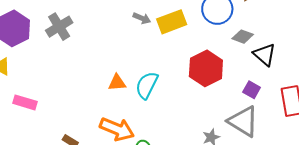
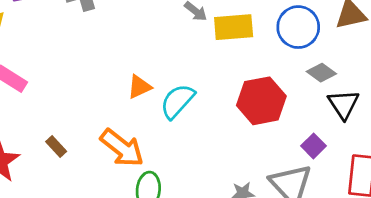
orange triangle: (117, 83) -> (139, 87), turned -36

